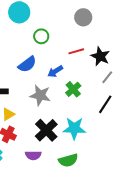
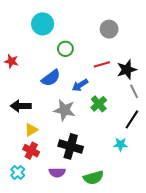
black star: (100, 56) -> (127, 70), turned 30
gray line: (107, 77) -> (134, 91), turned -64
cyan star: (74, 128) -> (121, 144), moved, size x0.6
black cross: (46, 130) -> (71, 146), turned -30

